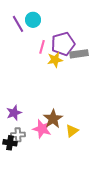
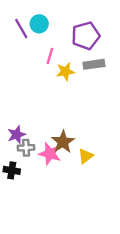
purple pentagon: (63, 44) -> (86, 36), moved
gray cross: (18, 135) -> (26, 148), moved

